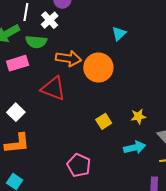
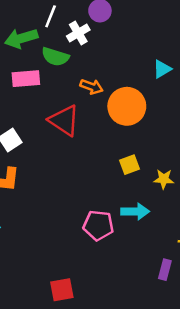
orange arrow: (68, 58) -> (91, 87), size x0.7
yellow square: (104, 121) -> (129, 165), moved
cyan arrow: (135, 148) -> (135, 211), moved
pink pentagon: (79, 165) -> (98, 225), moved, turned -30

